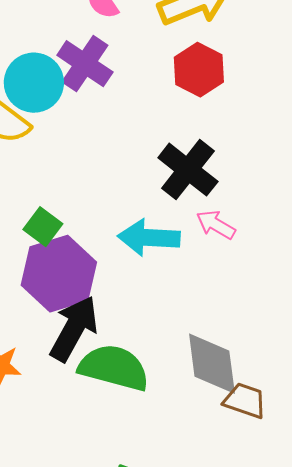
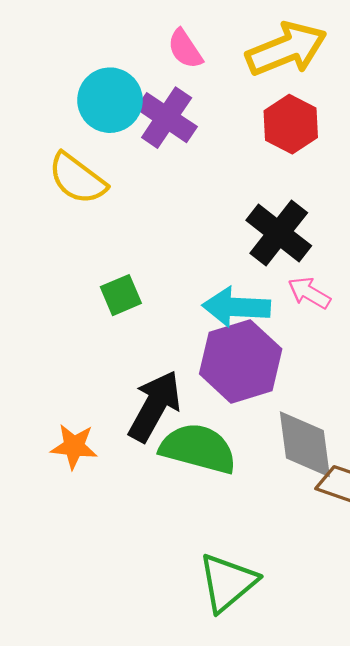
cyan circle: (34, 83) -> (110, 100), moved
green square: (43, 227) -> (121, 295), turned 30
purple hexagon: (59, 274) -> (241, 361), moved

